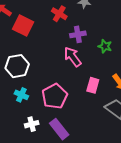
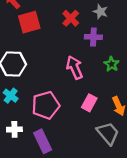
red square: (23, 26) -> (29, 22), turned 35
purple cross: (78, 34) -> (93, 37), moved

